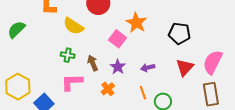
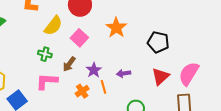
yellow semicircle: (73, 26) -> (53, 26), turned -90
pink square: (118, 39) -> (79, 38), moved
brown arrow: (93, 63) -> (69, 64), turned -126
orange line: (143, 93) -> (103, 87), moved

